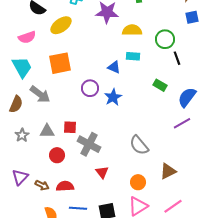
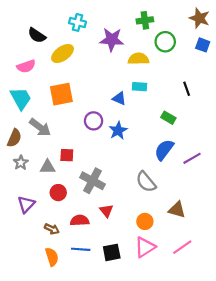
blue square: (192, 17) -> (203, 45), turned 32
green circle: (165, 39) -> (165, 42), moved
blue semicircle: (187, 97) -> (164, 150), moved
red square: (70, 127) -> (67, 155), moved
gray star: (22, 135) -> (21, 163), moved
brown triangle: (168, 171) -> (177, 210), turned 42
purple triangle: (20, 177) -> (26, 204), moved
brown arrow: (42, 185) -> (52, 229), moved
red semicircle: (65, 186) -> (80, 220), moved

